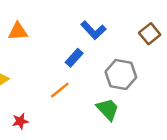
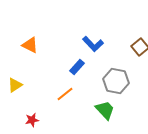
orange triangle: (18, 31) -> (30, 45), turned 30

